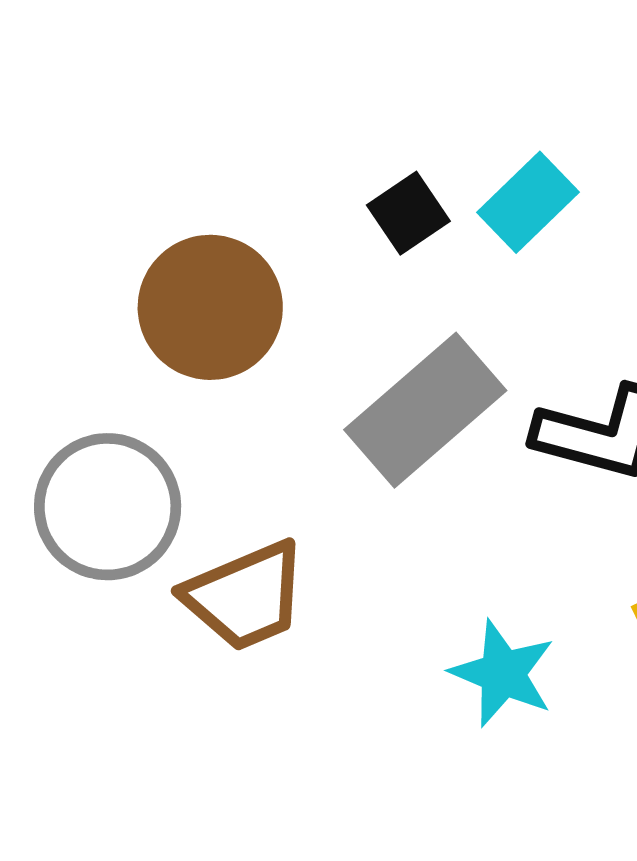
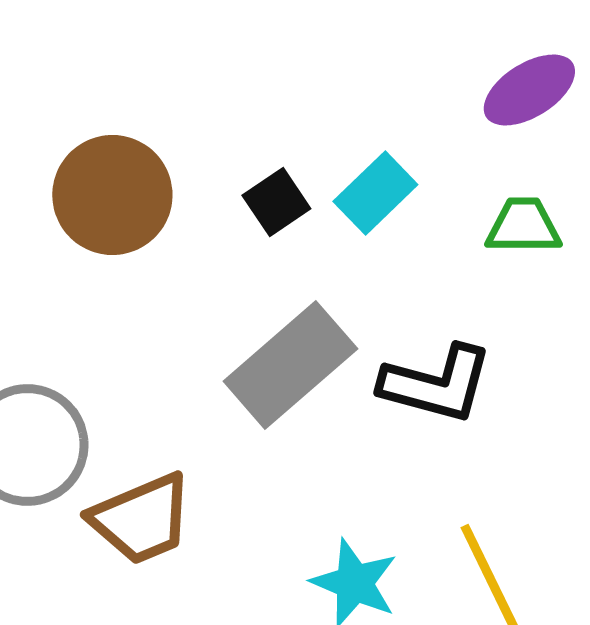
brown circle: (210, 307) -> (112, 195), moved

